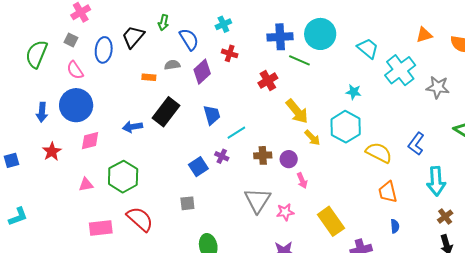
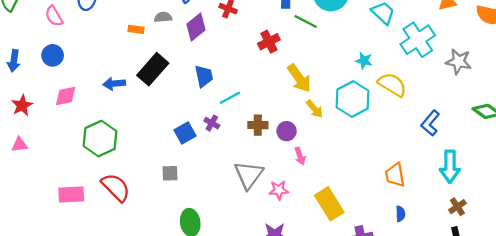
blue circle: (76, 105) -> (53, 55), size x0.6
yellow semicircle: (379, 153) -> (392, 85), moved
pink triangle: (86, 184) -> (20, 145), moved

